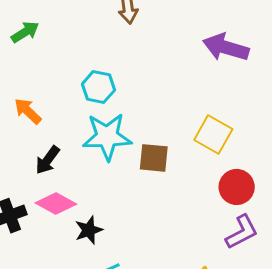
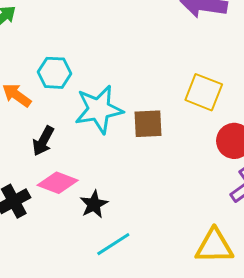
cyan hexagon: (98, 87) -> (54, 73), moved

